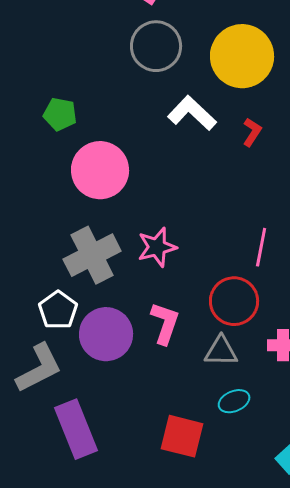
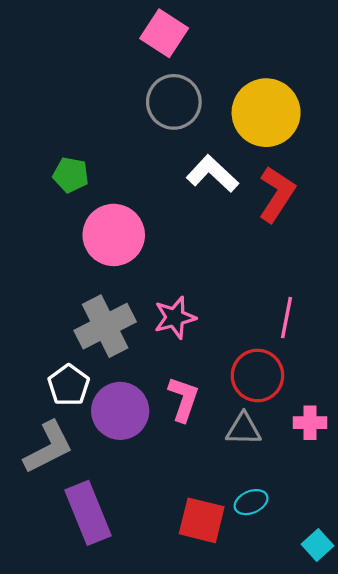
red L-shape: (252, 132) -> (277, 194), size x1.8
cyan ellipse: (234, 401) -> (251, 502), moved

